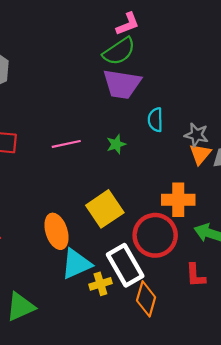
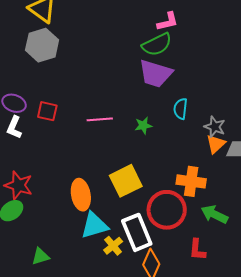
yellow cross: (100, 284) -> (113, 246), turned -30
green triangle: (20, 307) -> (40, 256), size x0.7

